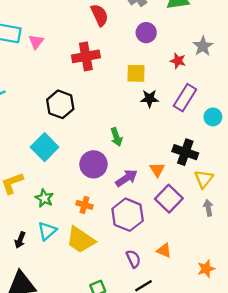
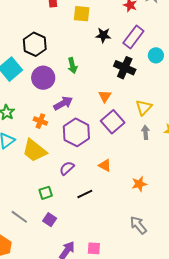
yellow square: (136, 73) -> (82, 14), moved
black hexagon: (60, 104) -> (35, 44), moved
black cross: (185, 152) -> (125, 68), moved
purple circle: (93, 164) -> (43, 78), moved
purple arrow: (127, 178) -> (63, 103), moved
purple semicircle: (133, 259) -> (67, 168), moved, turned -112

